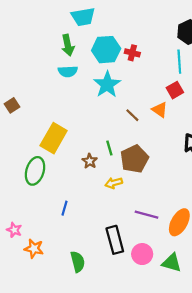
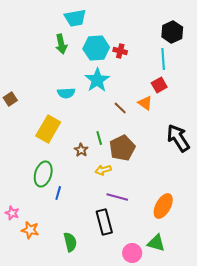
cyan semicircle: (68, 71) -> (66, 93), moved
green ellipse: (35, 171) -> (43, 174), moved
purple line: (147, 215) -> (117, 197), moved
pink circle: (142, 254) -> (132, 253), moved

